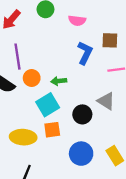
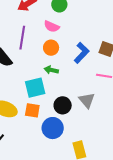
pink semicircle: (77, 20) -> (52, 26), moved
orange circle: (32, 78) -> (51, 48), moved
blue circle: (81, 154) -> (53, 128), moved

